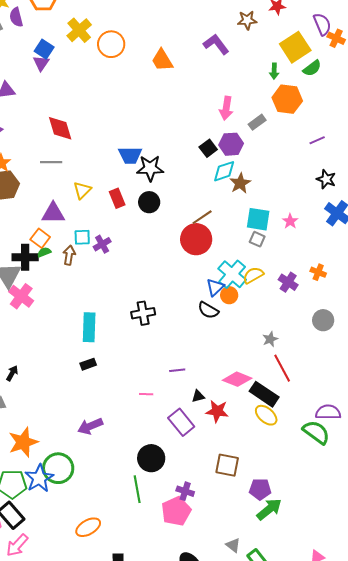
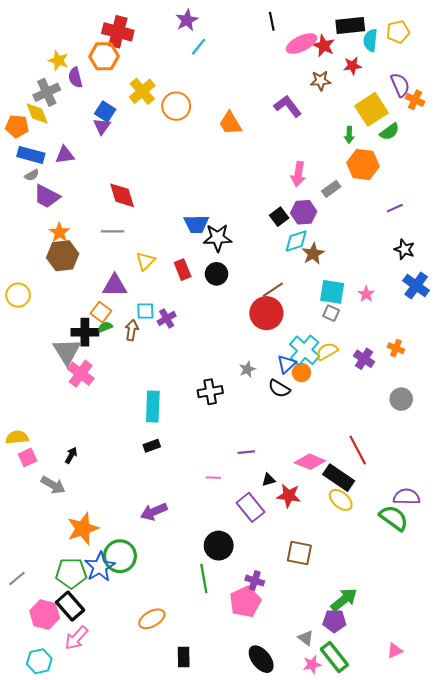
gray star: (270, 339) -> (247, 369), moved
purple pentagon: (260, 489) -> (334, 621), moved

